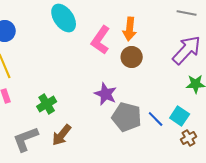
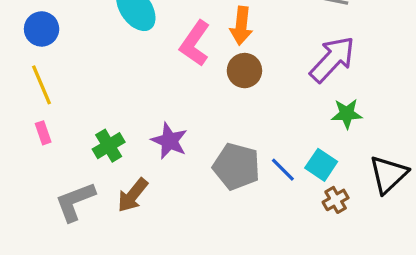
purple star: (106, 94) -> (169, 141), moved

